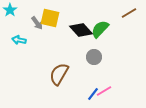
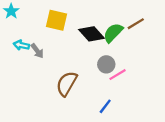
brown line: (129, 13) -> (136, 24), moved
gray arrow: (37, 23) -> (37, 51), moved
pink line: (104, 91) -> (118, 75), moved

